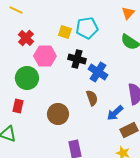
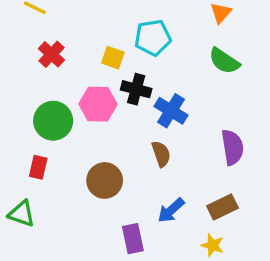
yellow square: (65, 32) -> (113, 58), moved
pink hexagon: (45, 56) -> (98, 104), moved
blue arrow: (115, 113) -> (171, 210), moved

